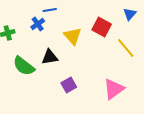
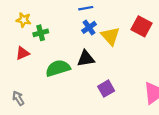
blue cross: (38, 24) -> (89, 27), moved
green semicircle: (24, 66) -> (58, 68), turned 125

